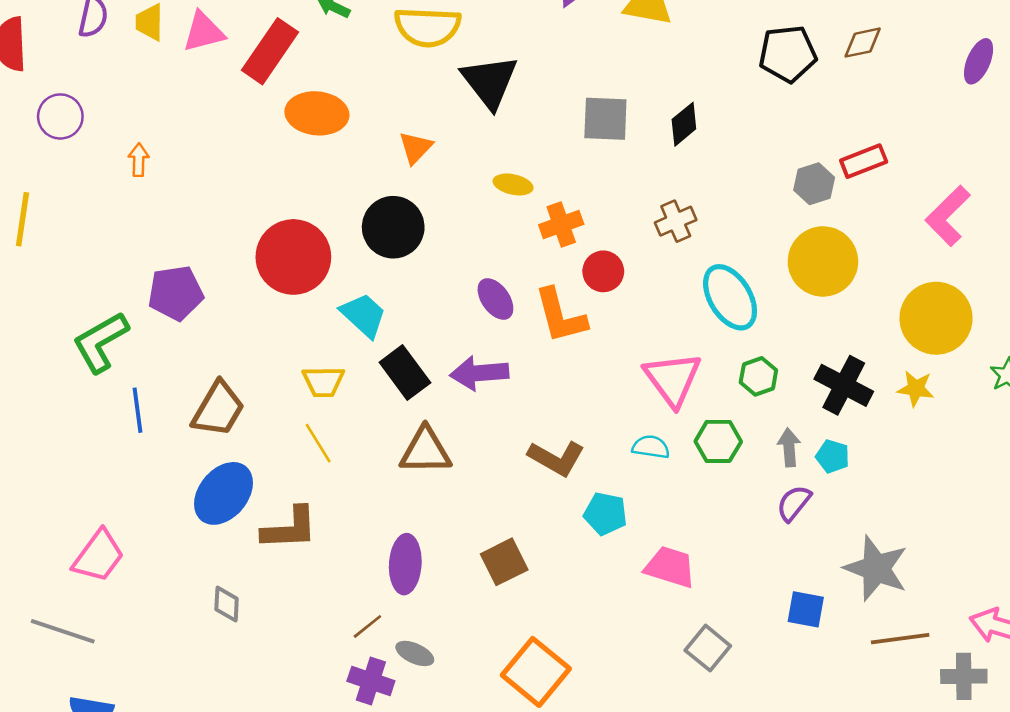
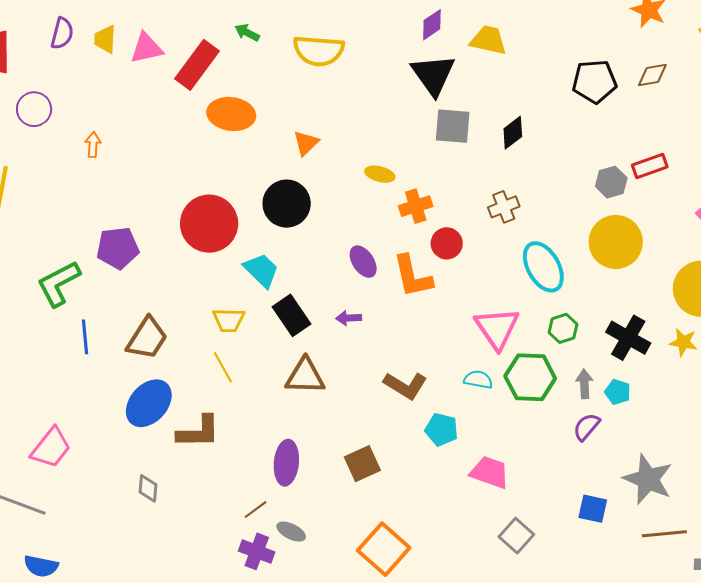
black triangle: (490, 82) -> (433, 75), moved
purple arrow: (479, 373) -> (349, 318), size x0.6
green hexagon: (718, 441) -> (530, 377), size x1.4

